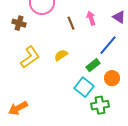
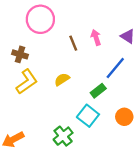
brown cross: (19, 23) -> (20, 54), moved
orange circle: (112, 78) -> (124, 117), moved
green cross: (100, 105) -> (63, 136), moved, turned -30

